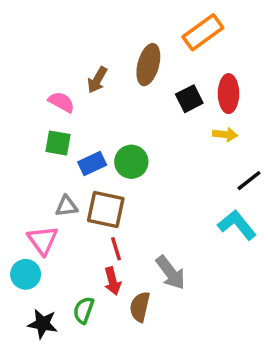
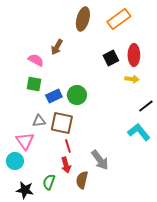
brown ellipse: (148, 65) -> (83, 19), moved

